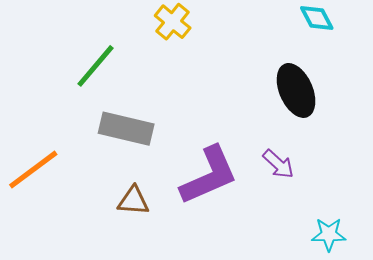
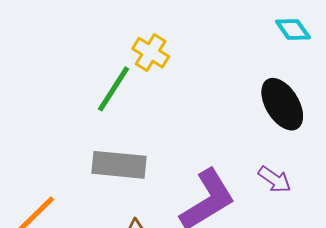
green line: (96, 66) -> (113, 89), moved

